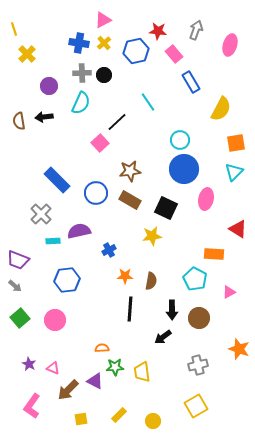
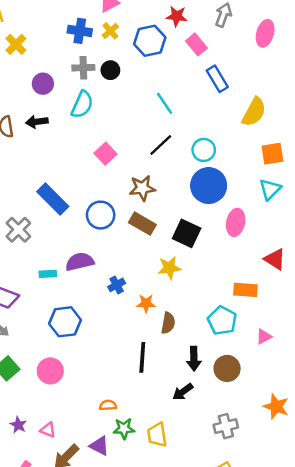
black line: (117, 122) -> (161, 145), moved
gray cross: (41, 214) -> (18, 230), moved
orange star: (125, 276) -> (146, 303), moved

